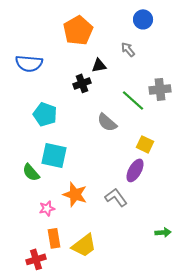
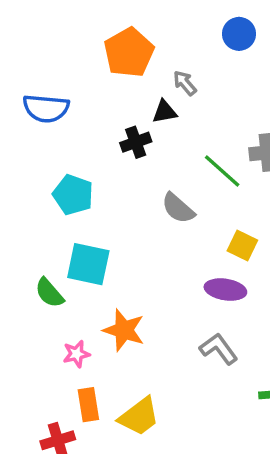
gray arrow: (128, 49) -> (185, 83), moved
purple ellipse: (135, 170) -> (225, 290), turned 70
gray L-shape: (116, 197) -> (219, 349), moved

